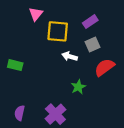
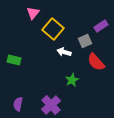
purple rectangle: (90, 22) -> (101, 26), moved
yellow square: (58, 31) -> (53, 29), turned 35
red semicircle: (104, 67) -> (96, 62), turned -96

